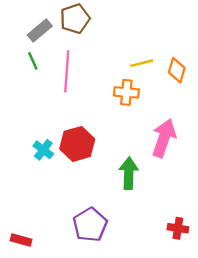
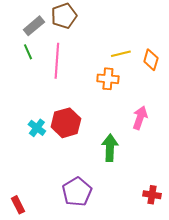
pink arrow: (164, 138) -> (140, 118), size x0.7
red rectangle: (21, 240) -> (18, 205), turned 48

